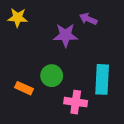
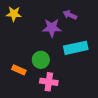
cyan rectangle: (102, 79) -> (76, 48), moved, turned 75
pink cross: (76, 102) -> (49, 82), moved

